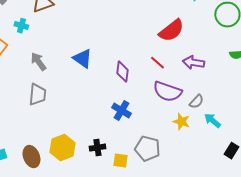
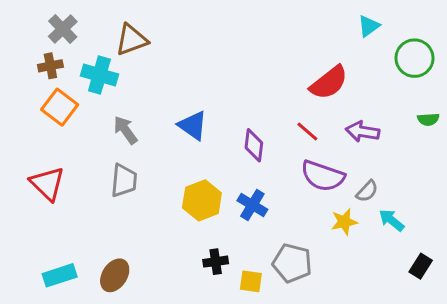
cyan cross: (21, 26) -> (99, 75), size x1.6
yellow star: (181, 122) -> (344, 222), turned -30
yellow hexagon: (62, 148) -> (202, 200), moved
brown ellipse: (31, 157) -> (115, 275), turned 55

